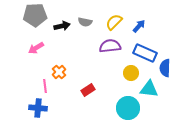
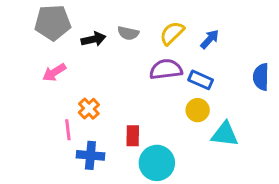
blue rectangle: (145, 53) -> (201, 80), moved, size x0.7
blue semicircle: (165, 68) -> (261, 77), moved
red rectangle: (88, 90) -> (133, 136), turned -56
blue cross: (38, 108) -> (90, 155), moved
cyan circle: (128, 108) -> (157, 163), moved

